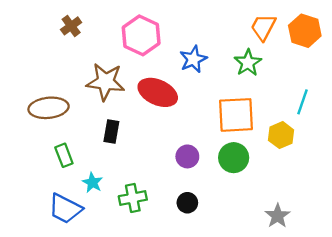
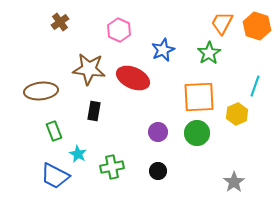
pink hexagon: (141, 35) -> (119, 30), size x0.7

